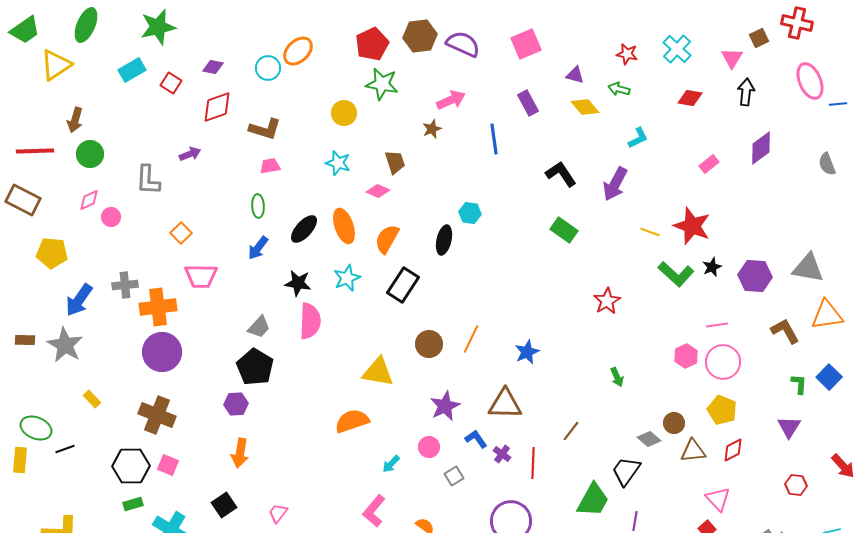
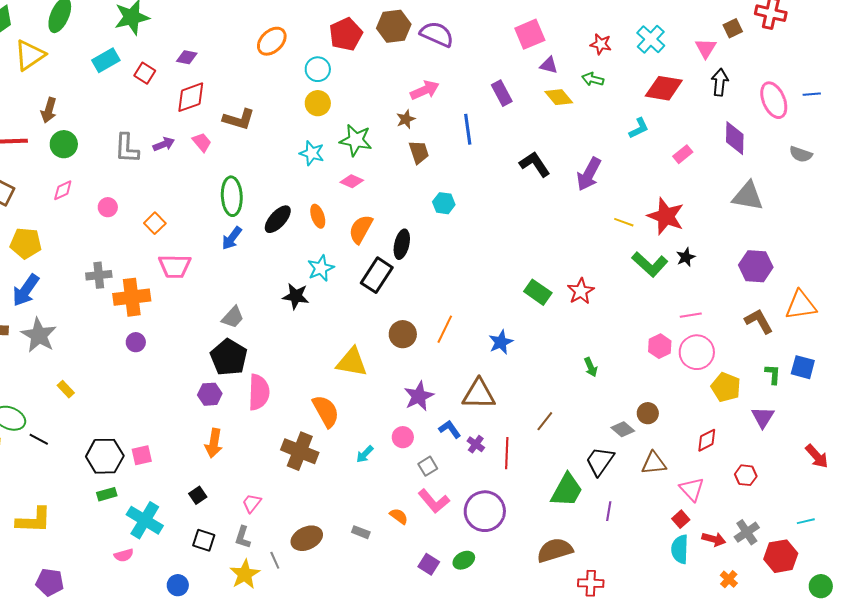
pink square: (526, 44) -> (530, 34), moved
cyan circle: (268, 68) -> (318, 69), moved
pink ellipse: (810, 81) -> (774, 100), moved
green star: (382, 84) -> (356, 140), moved
red diamond: (690, 98) -> (664, 88), size x1.5
cyan L-shape: (638, 138) -> (639, 128), moved
purple diamond: (761, 148) -> (735, 138), turned -52
brown trapezoid: (395, 162) -> (419, 152), moved
gray semicircle: (827, 164) -> (801, 154), turned -50
pink trapezoid: (270, 166) -> (202, 142), moved, turned 60
gray L-shape: (148, 180) -> (127, 148), moved
green ellipse: (258, 206) -> (232, 196), size x1.6
pink circle: (111, 217) -> (108, 207), moved
orange ellipse: (344, 226) -> (318, 216), size x0.7
green rectangle: (564, 230) -> (538, 292), moved
black ellipse: (444, 240) -> (402, 244), moved
gray triangle: (808, 268) -> (748, 196), moved
purple hexagon: (755, 276) -> (756, 266), moved
black star: (298, 283) -> (296, 296), moved
blue arrow: (79, 300) -> (26, 290), moved
pink semicircle: (310, 321) -> (259, 392), moved
purple circle: (162, 352) -> (136, 342), size x0.5
blue square: (829, 377) -> (803, 367), turned -30
yellow pentagon: (722, 410) -> (726, 387), moved
brown cross: (157, 415) -> (300, 451), moved
orange semicircle: (352, 421) -> (326, 411), turned 80
black line: (65, 449) -> (39, 439), turned 48
brown triangle: (693, 451) -> (654, 463), moved
pink square: (168, 465) -> (142, 455), turned -35
red hexagon: (796, 485) -> (746, 475), moved
black square: (224, 505) -> (198, 495), size x0.7
pink L-shape: (374, 511) -> (434, 501), moved, turned -80

